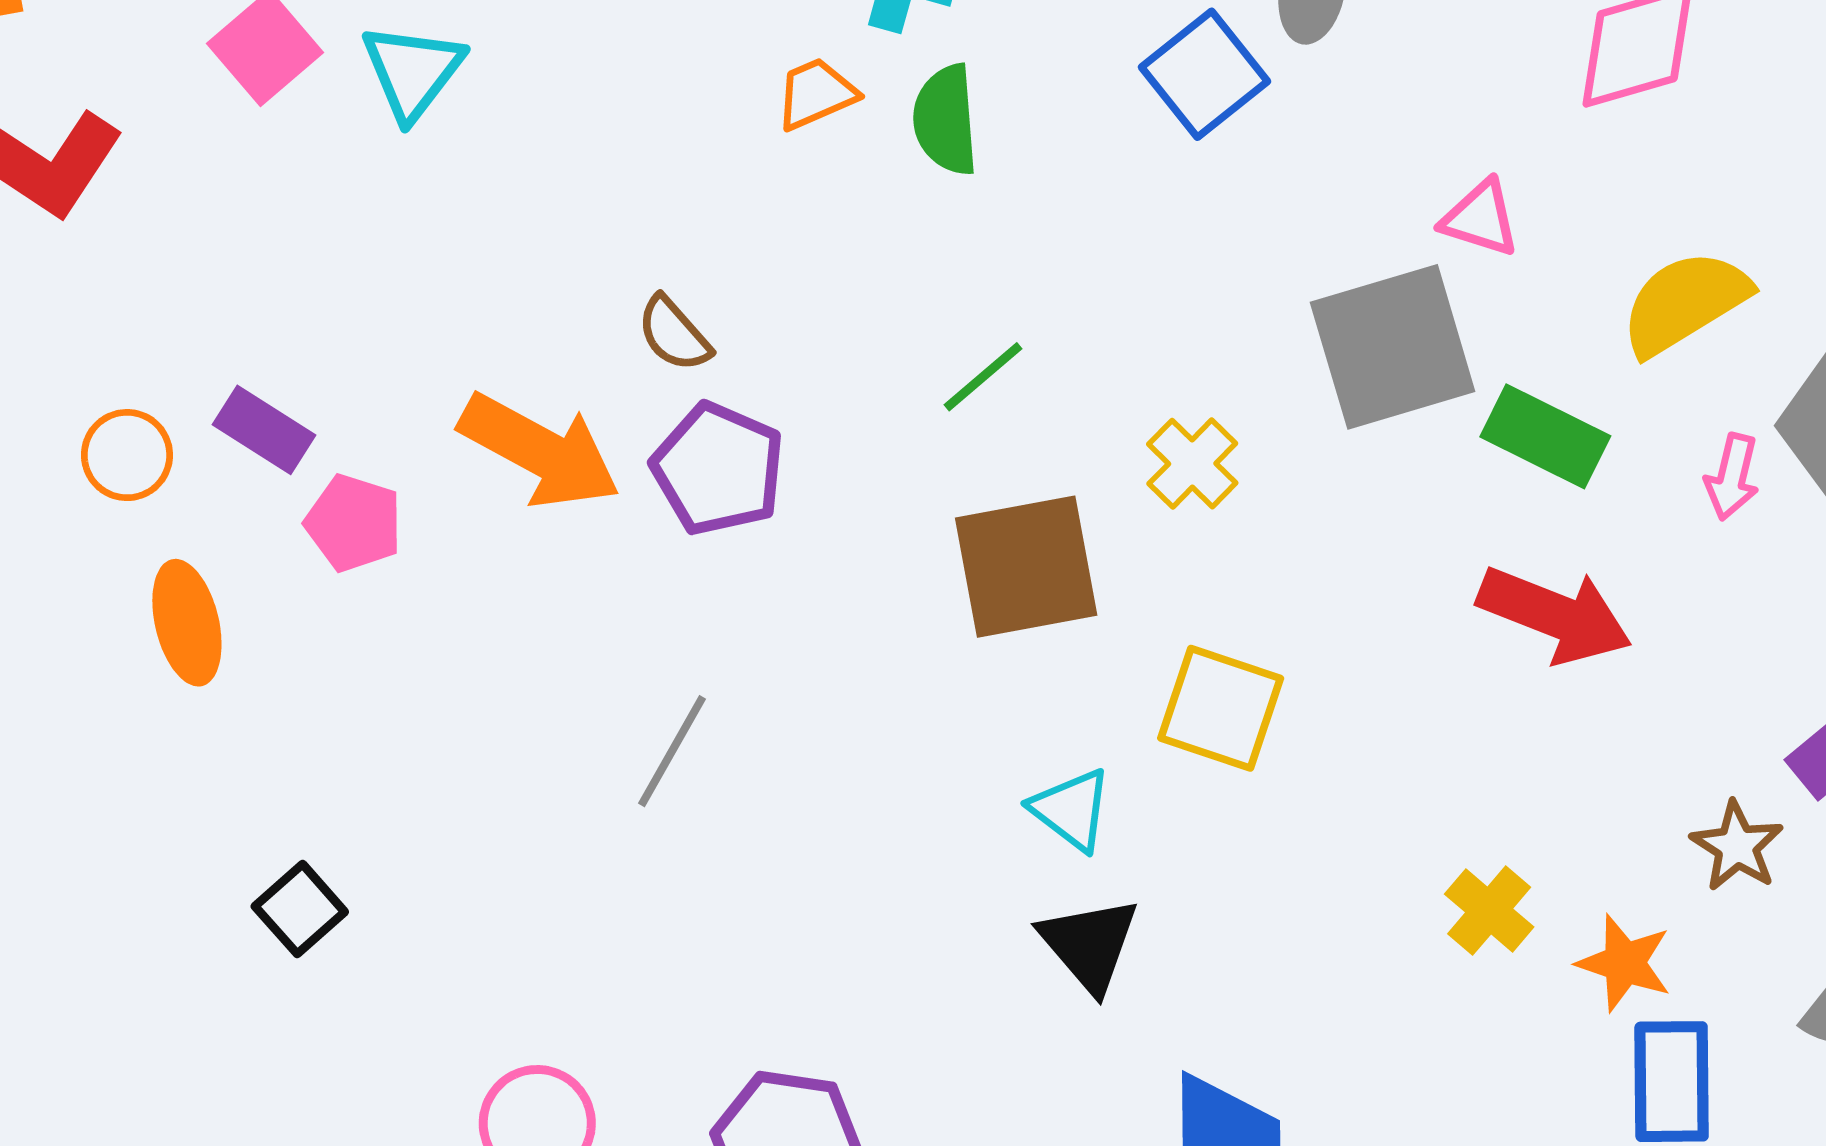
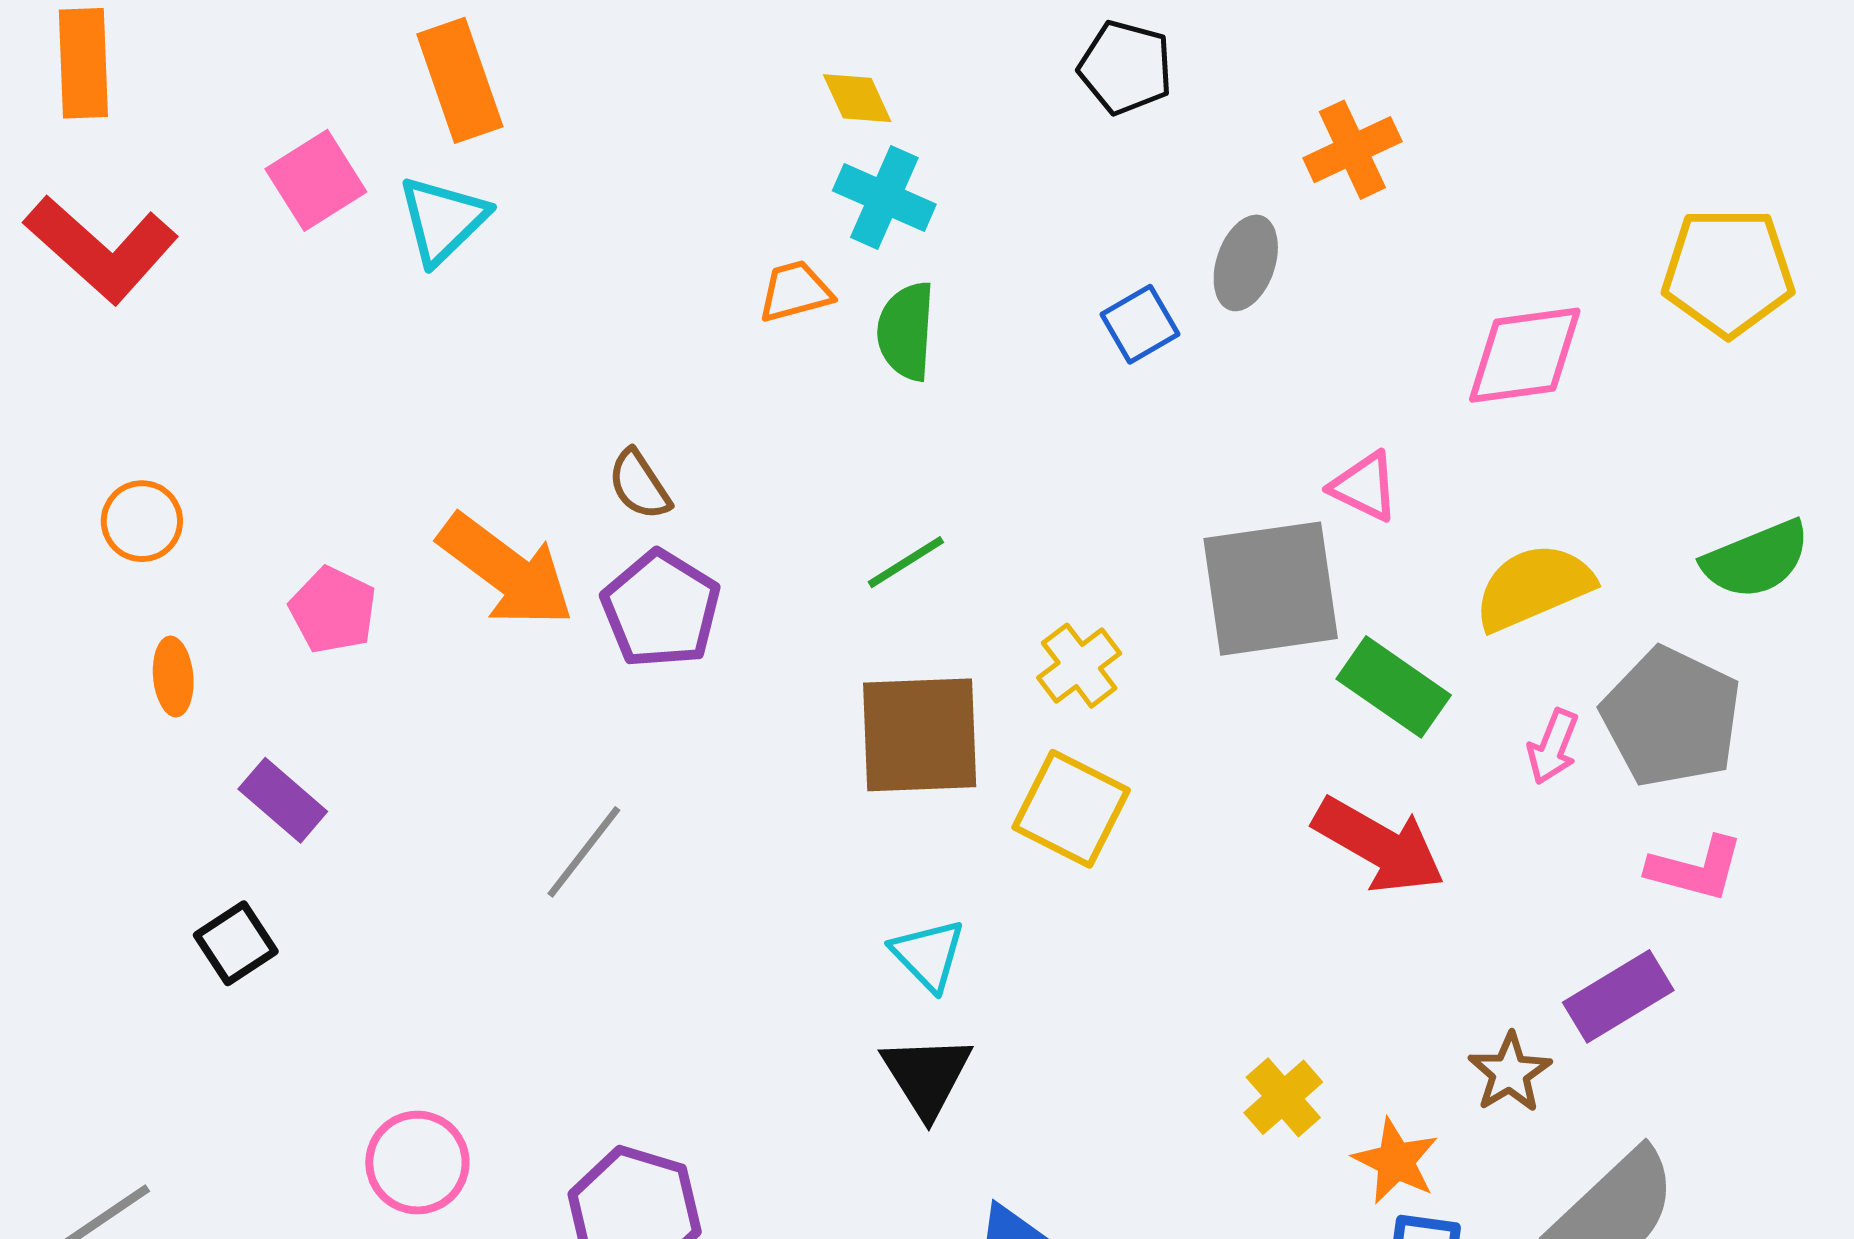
blue square: (1205, 74) -> (1140, 324), size x0.7
purple rectangle: (264, 430) -> (283, 800), moved
orange ellipse: (187, 623) -> (173, 677), size x0.7
yellow square: (1221, 708) -> (1071, 809), moved

